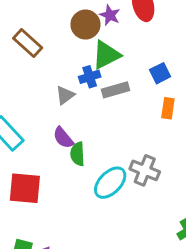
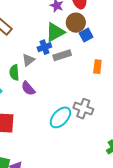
brown circle: (85, 25) -> (76, 23), moved
blue square: (160, 73) -> (86, 35), moved
green semicircle: (78, 154) -> (14, 73), moved

